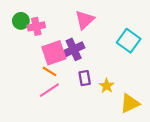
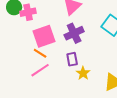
purple cross: (74, 49) -> (74, 33), moved
yellow star: (107, 86) -> (83, 73), moved

